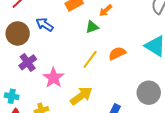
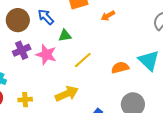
green triangle: (92, 27) -> (65, 35), moved
orange semicircle: (117, 53) -> (120, 68), moved
pink star: (53, 78) -> (46, 55), moved, turned -30

